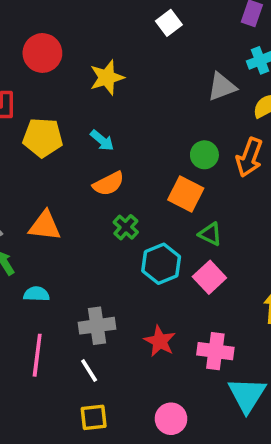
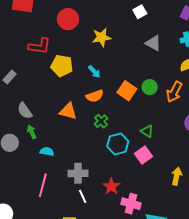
gray triangle: (222, 87) -> (153, 43), moved, turned 42
orange square: (186, 194) -> (127, 91), moved
orange triangle: (45, 226) -> (68, 111), moved
pink cross: (215, 351) -> (131, 204), moved
white line: (89, 371) -> (83, 196), moved

